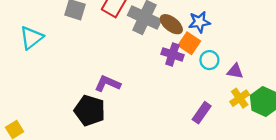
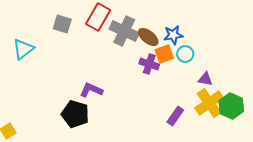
orange square: (189, 43) -> (164, 54), turned 36
cyan circle: (209, 60) -> (185, 54), moved
yellow cross: (240, 98) -> (209, 103), size x1.6

